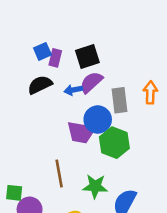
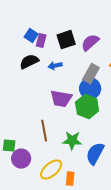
blue square: (42, 51) -> (31, 36), turned -32
purple semicircle: (91, 82) -> (90, 43), moved
gray rectangle: (120, 100) -> (91, 74), turned 36
blue circle: (98, 120) -> (90, 89), moved

